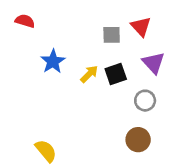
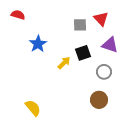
purple triangle: (153, 63) -> (110, 45), turned -30
yellow arrow: (89, 74) -> (64, 63), moved

